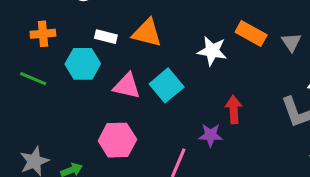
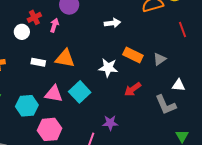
gray triangle: (291, 42) -> (160, 59), turned 32
cyan hexagon: (83, 64) -> (27, 106), moved
red arrow: (234, 109) -> (133, 89), moved, turned -120

